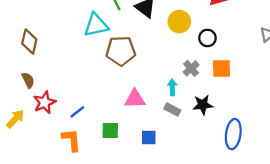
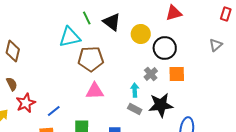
black circle: (207, 38) -> (165, 48), size x1.5
pink triangle: (135, 99) -> (95, 91), moved
black star: (203, 105) -> (161, 105), size x1.4

